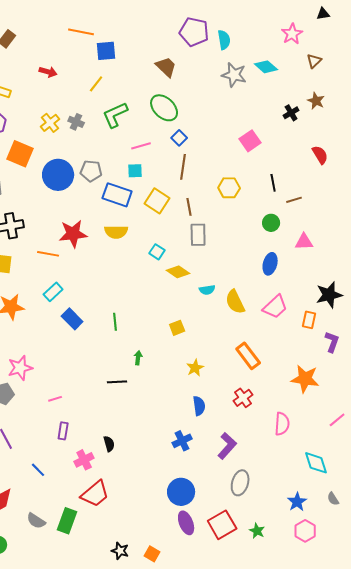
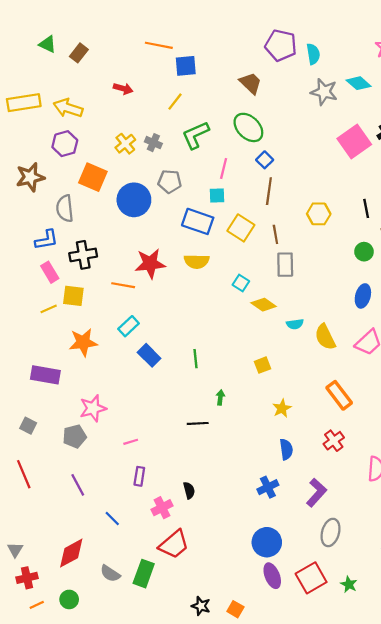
pink square: (250, 141) -> (354, 141), moved, size x1.4
pink line: (141, 146) -> (224, 168), turned -60
gray pentagon: (91, 171) -> (170, 181), moved

